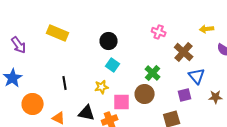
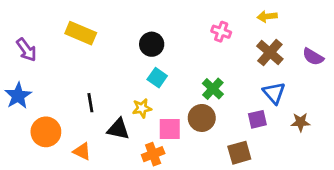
yellow arrow: (207, 29) -> (267, 16), moved
brown cross: (184, 52) -> (270, 53), moved
black triangle: (87, 113) -> (118, 129), moved

